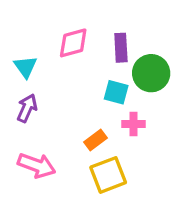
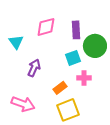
cyan square: (116, 92) -> (73, 58), turned -35
purple arrow: (27, 108) -> (34, 68), moved

